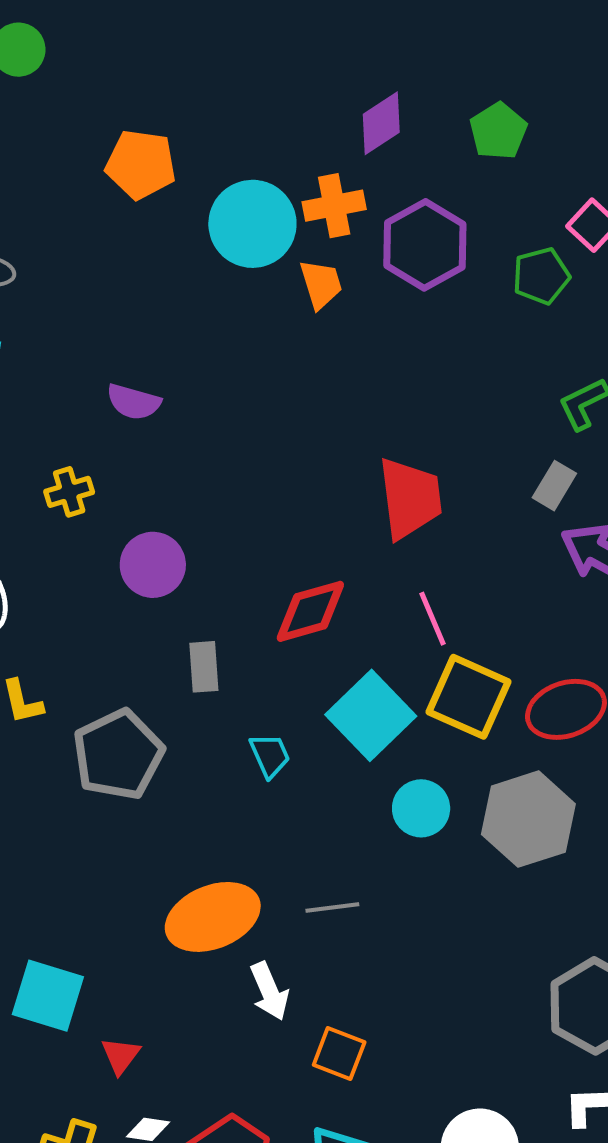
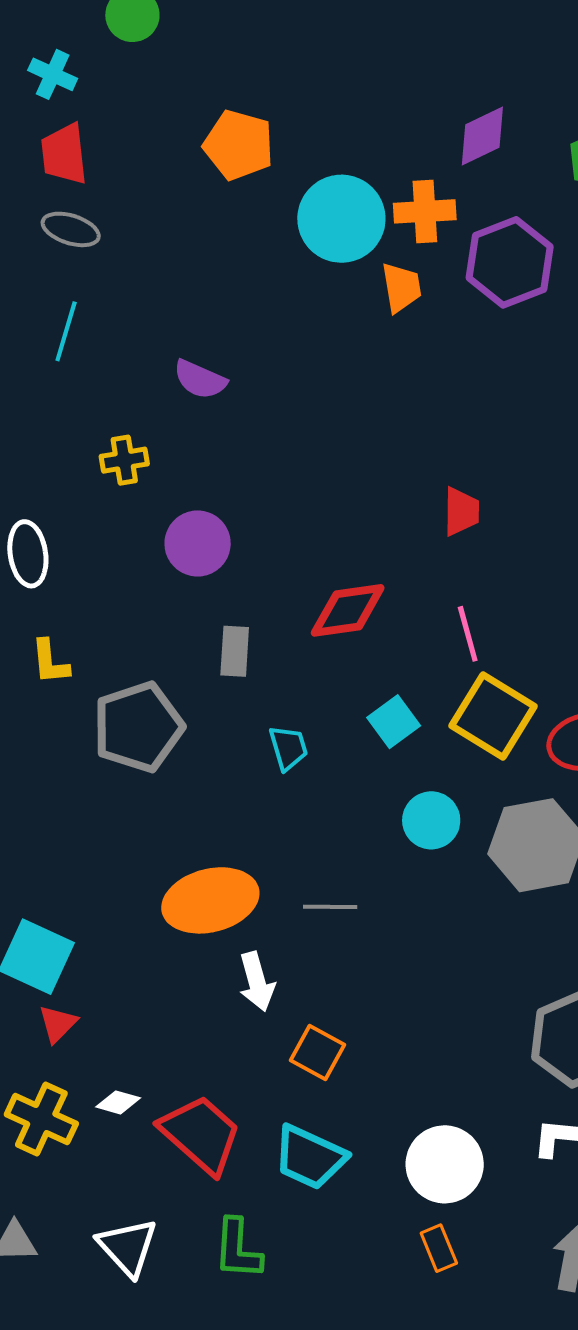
red trapezoid: (410, 498) -> (461, 511), size x0.6
cyan square: (371, 715) -> (394, 722), size x0.6
red triangle: (120, 1056) -> (58, 1024), moved

